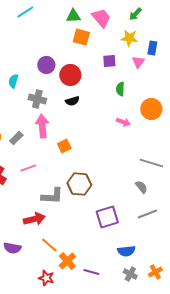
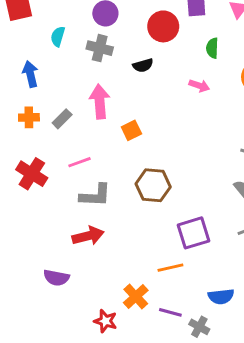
red circle: (70, 75) -> (163, 26), moved
gray cross: (37, 99) -> (100, 48), moved
pink arrow: (123, 122) -> (199, 86), moved
gray L-shape: (52, 196) -> (95, 195), moved
orange line: (49, 245) -> (170, 268), moved, turned -54
blue semicircle: (126, 251) -> (221, 296), moved
gray cross: (130, 274) -> (199, 327), moved

